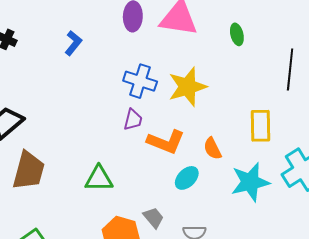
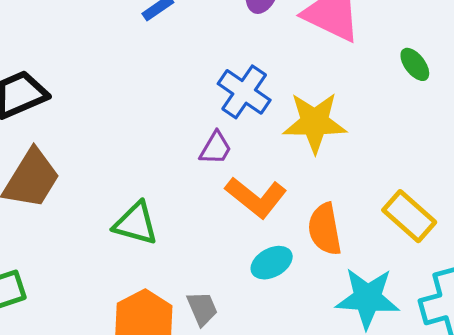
green ellipse: (237, 34) -> (415, 64), turned -40
yellow rectangle: (260, 126) -> (409, 216), turned -64
orange semicircle: (212, 149) -> (325, 229), size x1.4

